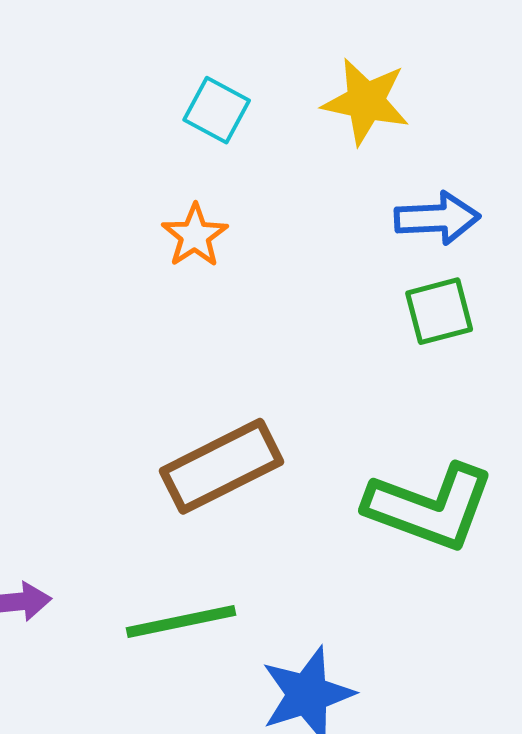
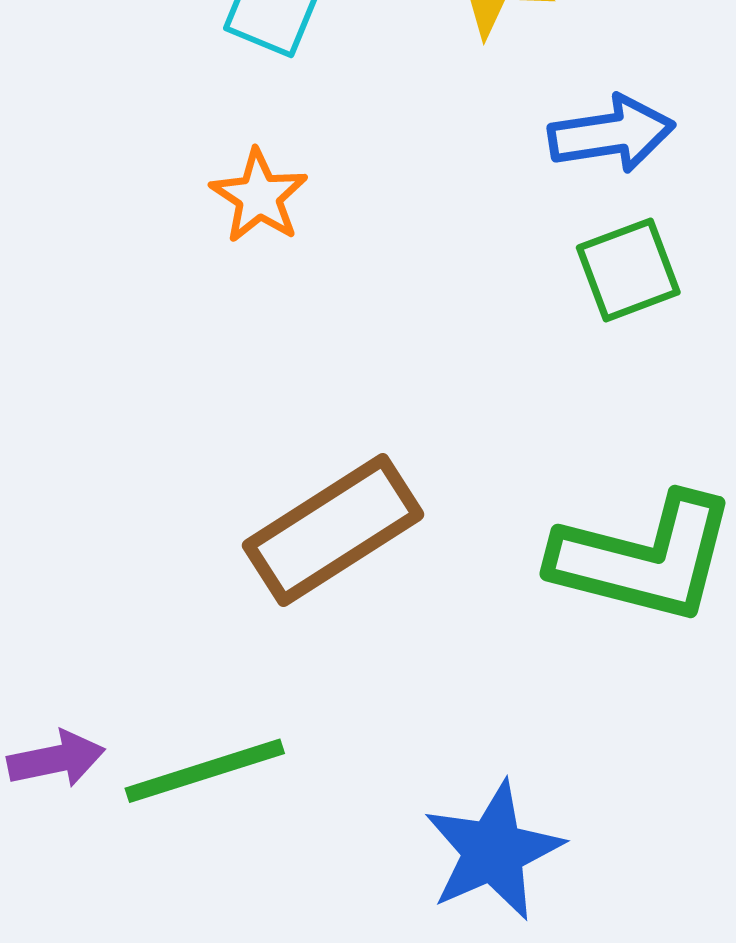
green line: (181, 621) -> (205, 771), moved

